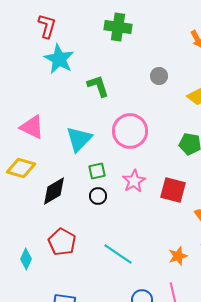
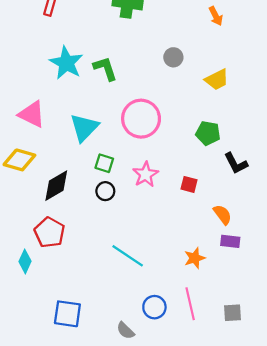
cyan star: (59, 59) -> (66, 63), moved
green square: (97, 171) -> (104, 163), turned 30
red square: (173, 190) -> (189, 184), size x0.6
red pentagon: (62, 242) -> (50, 232), moved

